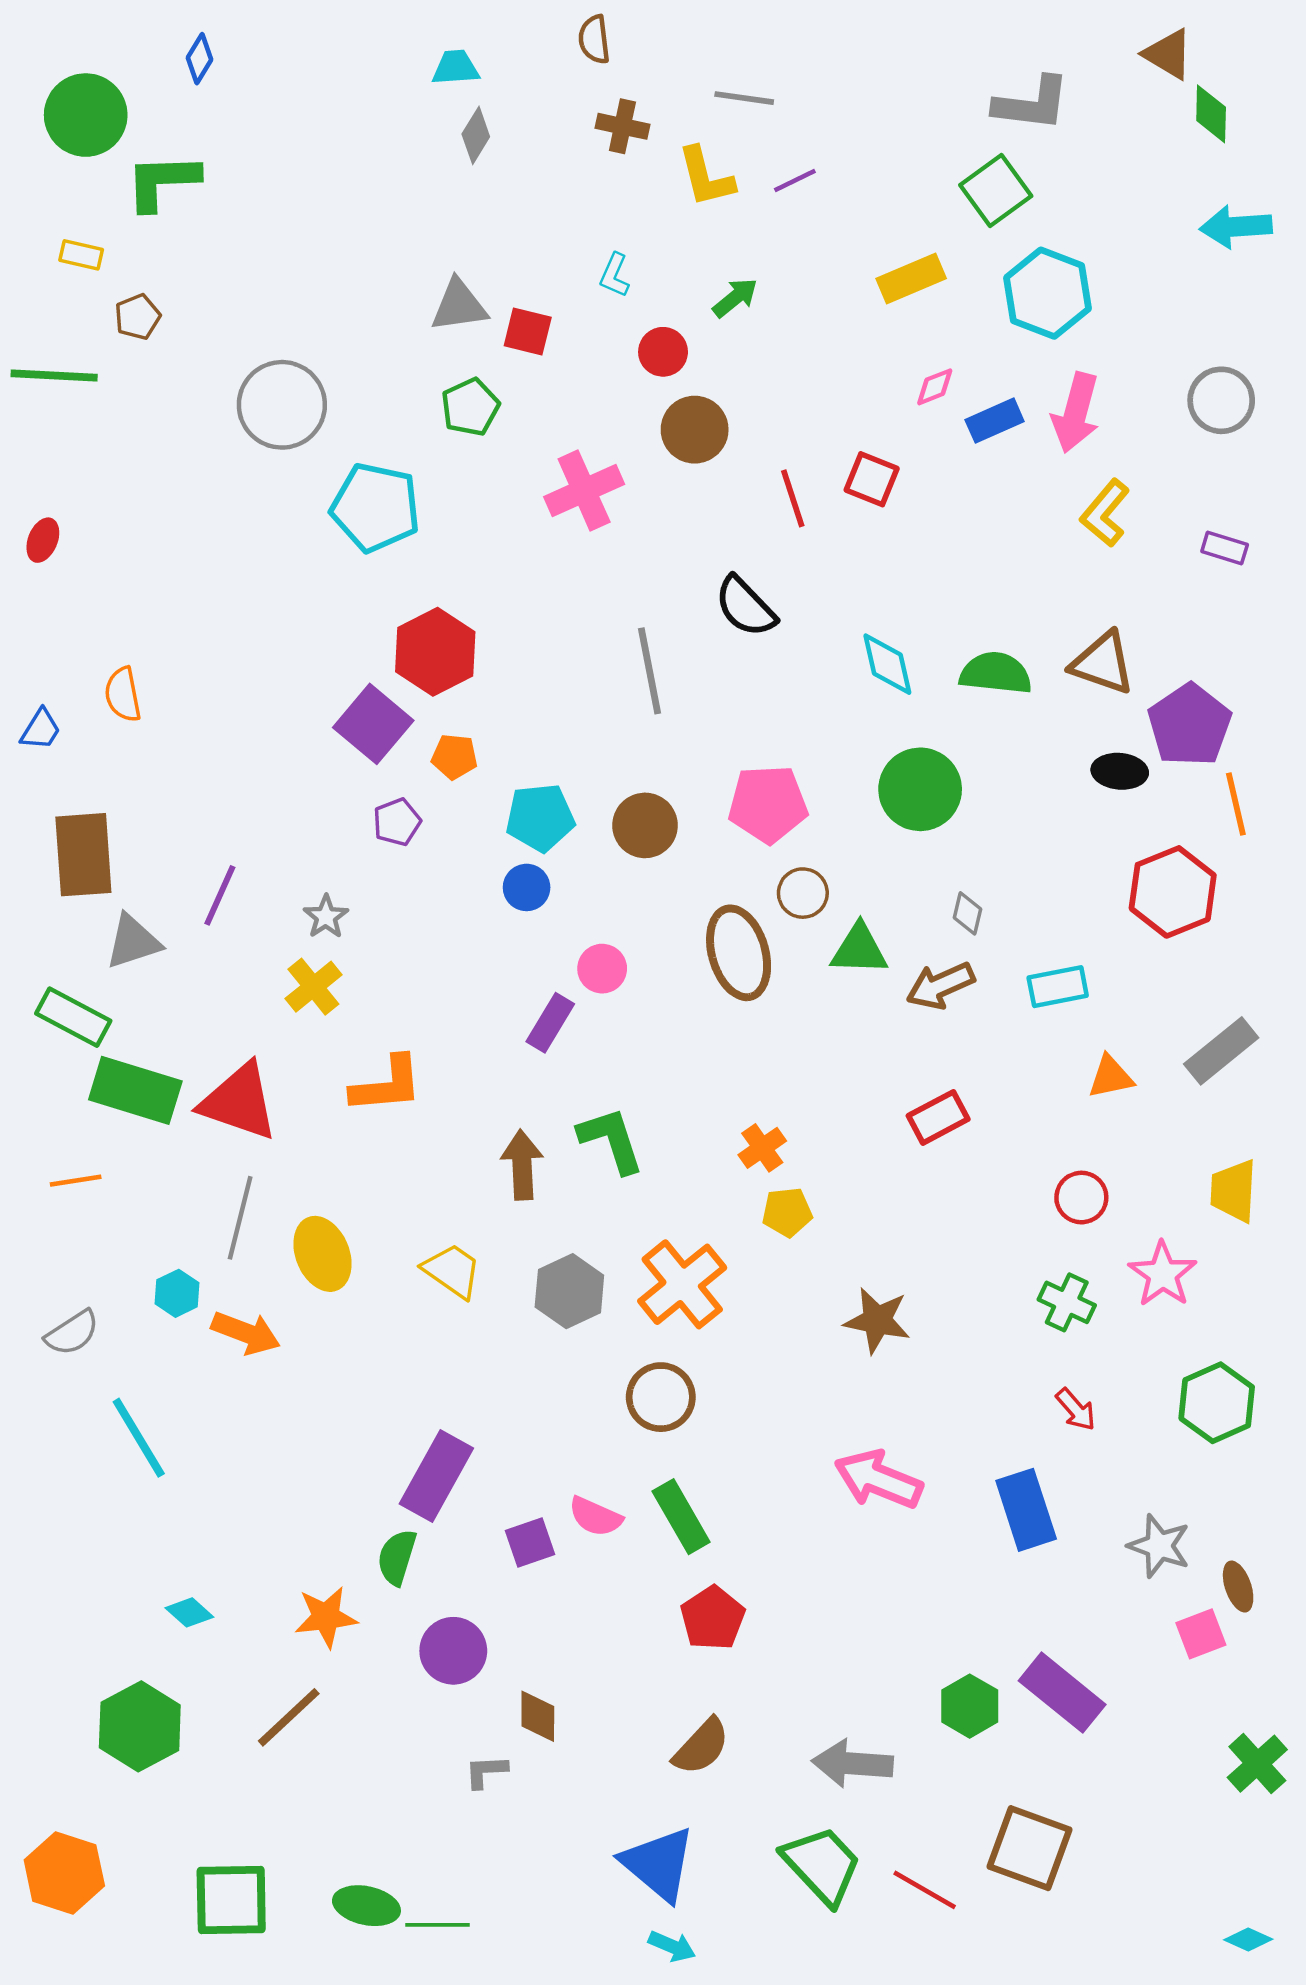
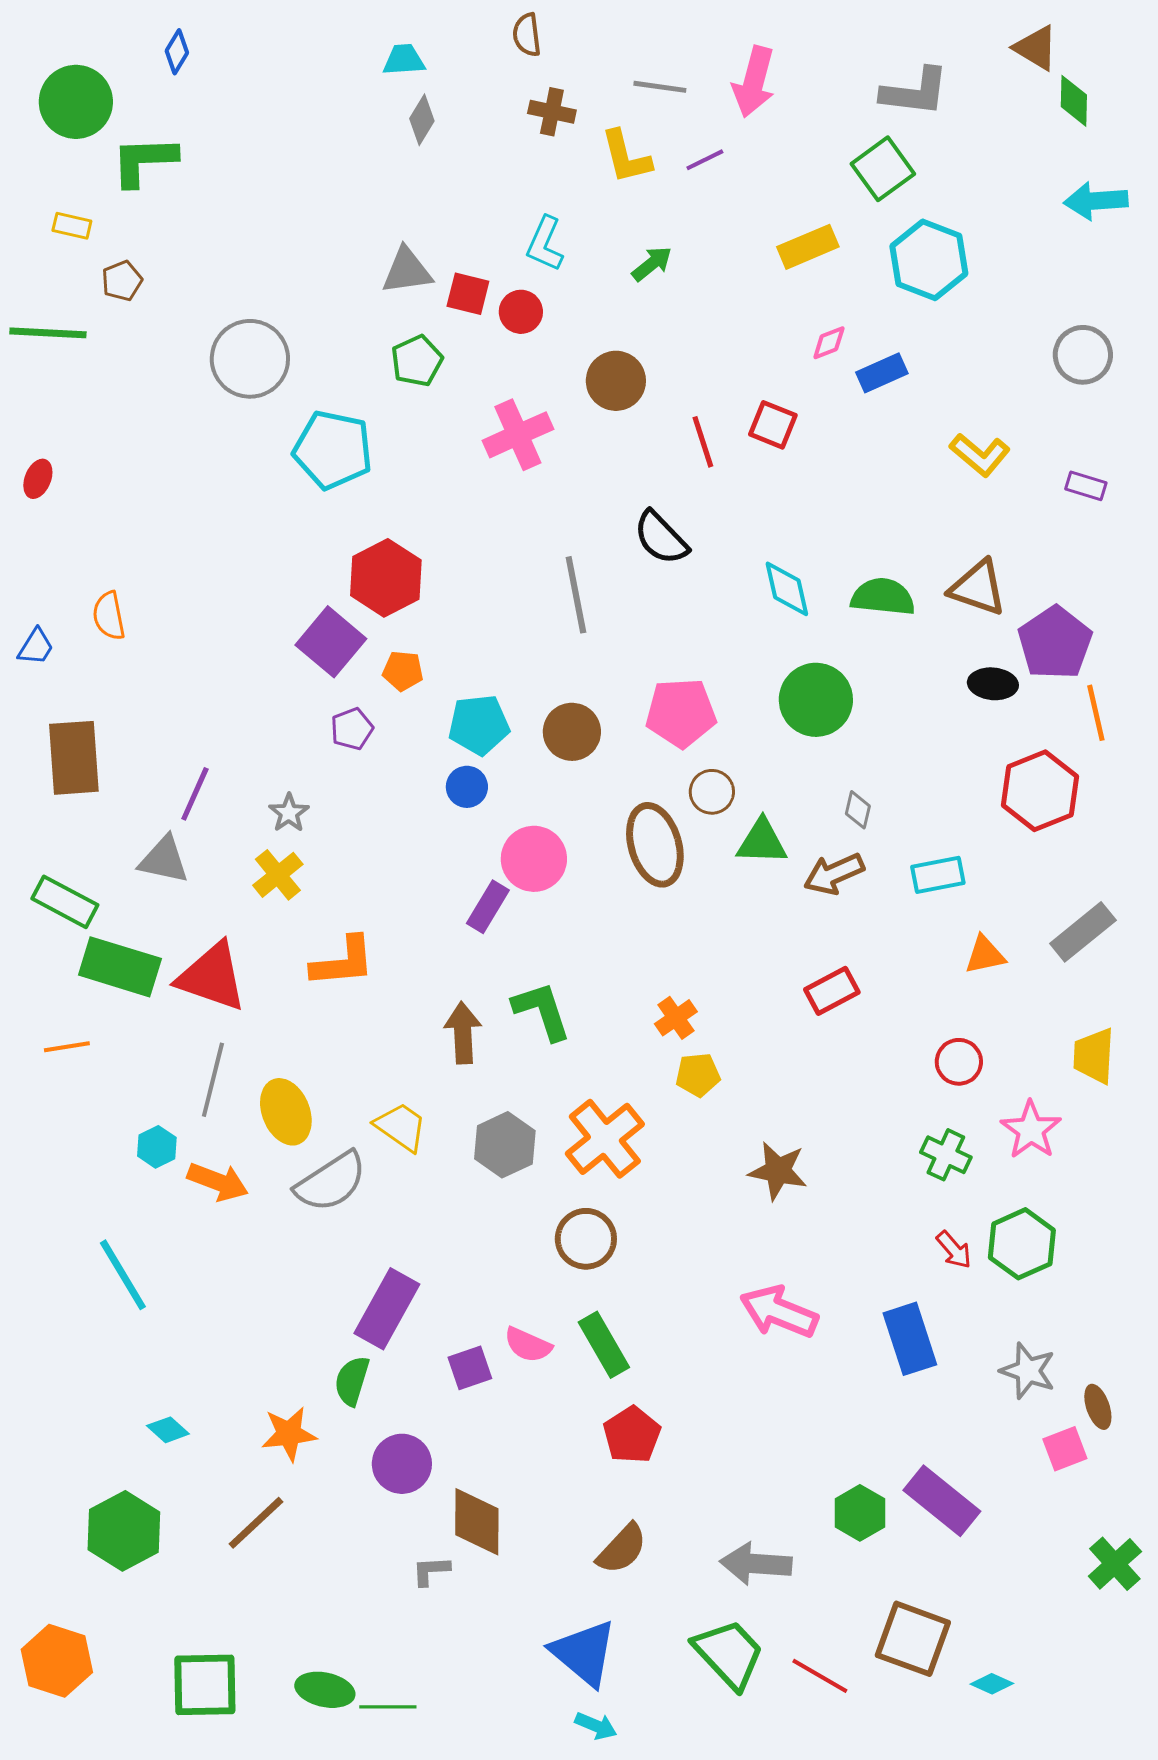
cyan L-shape: (615, 275) -> (545, 244), size x1.4
red circle: (663, 352) -> (521, 312), moved
pink arrow: (1076, 413) -> (754, 82), moved
yellow L-shape: (1105, 513) -> (980, 455), turned -90
gray triangle: (133, 942) -> (164, 860), moved, turned 30
pink circle: (602, 969) -> (534, 859), size x1.5
gray semicircle: (72, 1333) -> (331, 1182), moved, size x1.5
green hexagon: (1217, 1403) -> (1022, 1244), moved
brown diamond: (538, 1716) -> (477, 1522), size x1.5
cyan diamond: (1248, 1939) -> (992, 1684), moved

